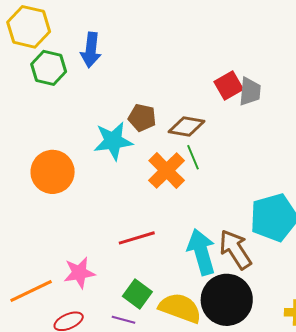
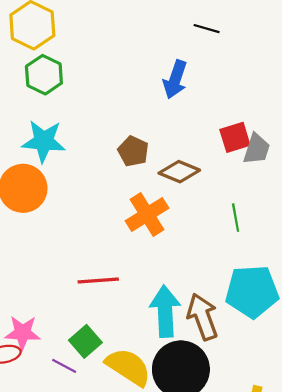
blue arrow: (91, 50) -> (175, 79), moved
cyan star: (113, 141) -> (44, 141), moved
green line: (193, 157) -> (236, 218), moved
pink star: (79, 273) -> (23, 333), moved

